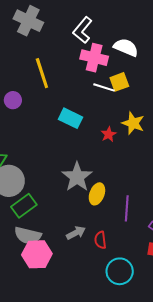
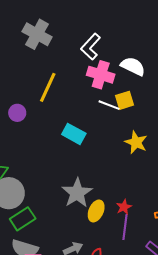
yellow line: (42, 73) -> (48, 87), turned 40
red star: (109, 134) -> (124, 207), moved

